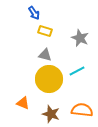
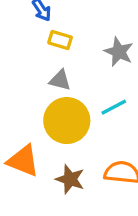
orange triangle: (23, 103) -> (23, 161), size x1.5

